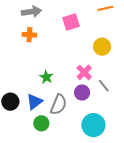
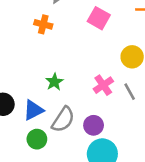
pink square: (71, 22) -> (99, 18), turned 36
gray line: (104, 86) -> (130, 92), moved
purple circle: (82, 93) -> (94, 125), moved

